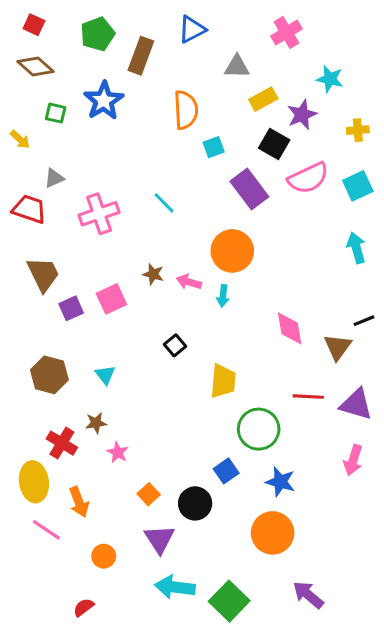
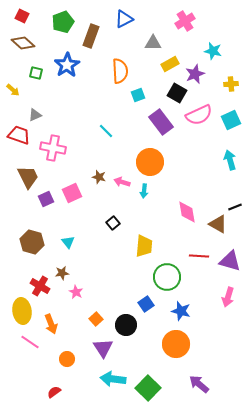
pink cross: (99, 214) -> (53, 148), moved, turned 30
brown triangle: (338, 347) -> (218, 224), turned -36

